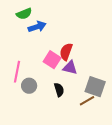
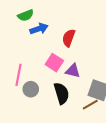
red semicircle: (66, 52) -> (69, 38), moved
black semicircle: (59, 90) -> (62, 93), size x1.5

